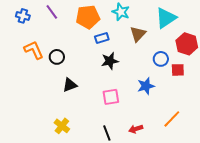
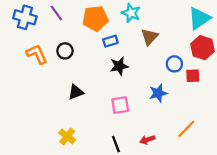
blue cross: (23, 16) -> (25, 17), size x1.5
cyan triangle: (166, 18) -> (199, 18), moved
black circle: (57, 57) -> (65, 51), moved

